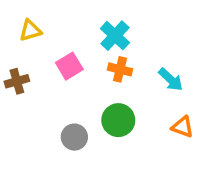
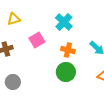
orange cross: (120, 69) -> (68, 50), moved
gray circle: (74, 137) -> (13, 82), moved

